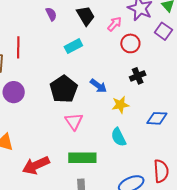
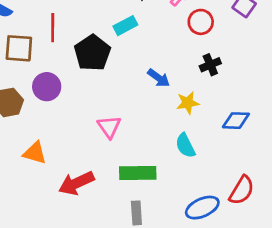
black pentagon: (64, 89) -> (92, 53), moved
pink triangle: (74, 121) -> (109, 127), moved
red semicircle: (161, 171) -> (242, 190), turned 35

